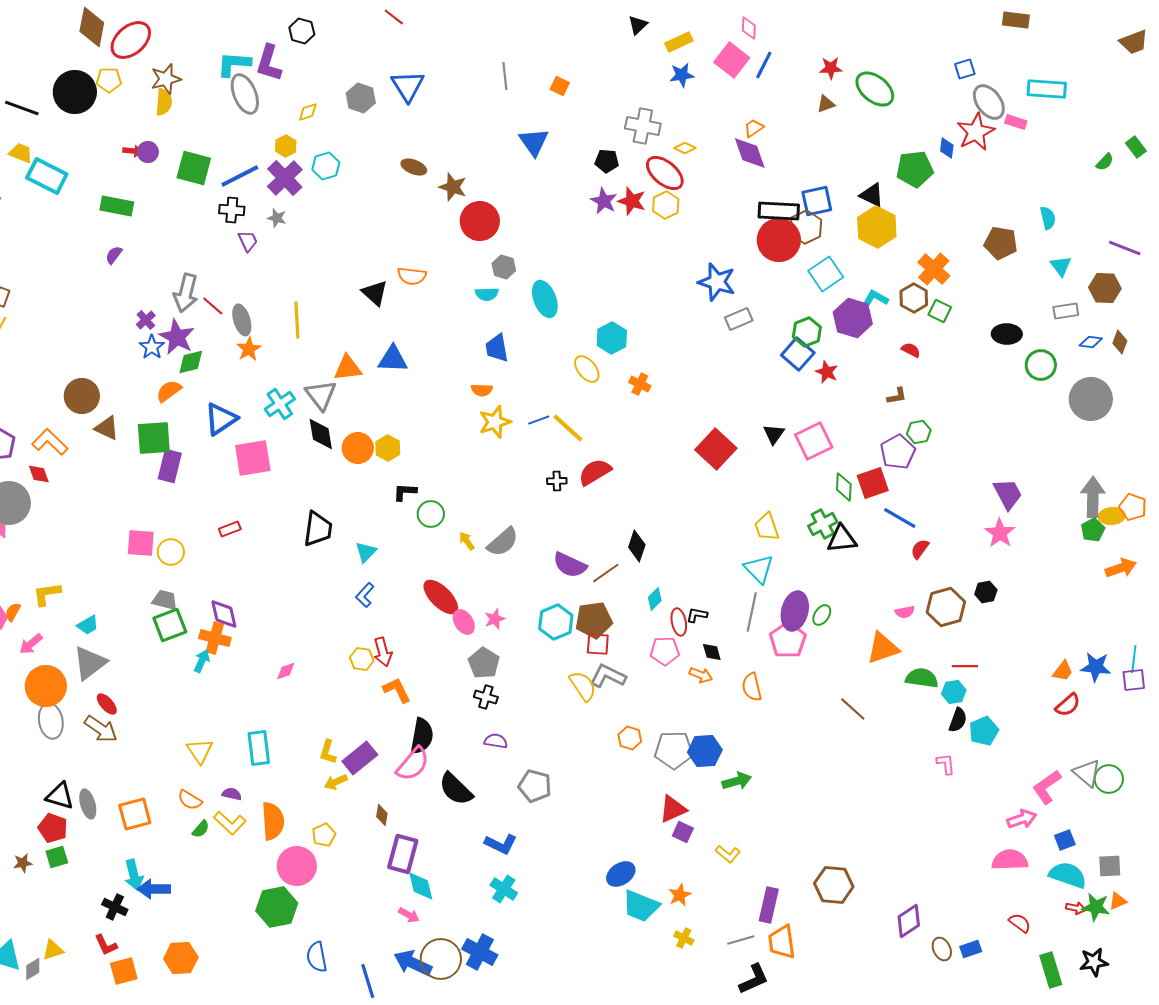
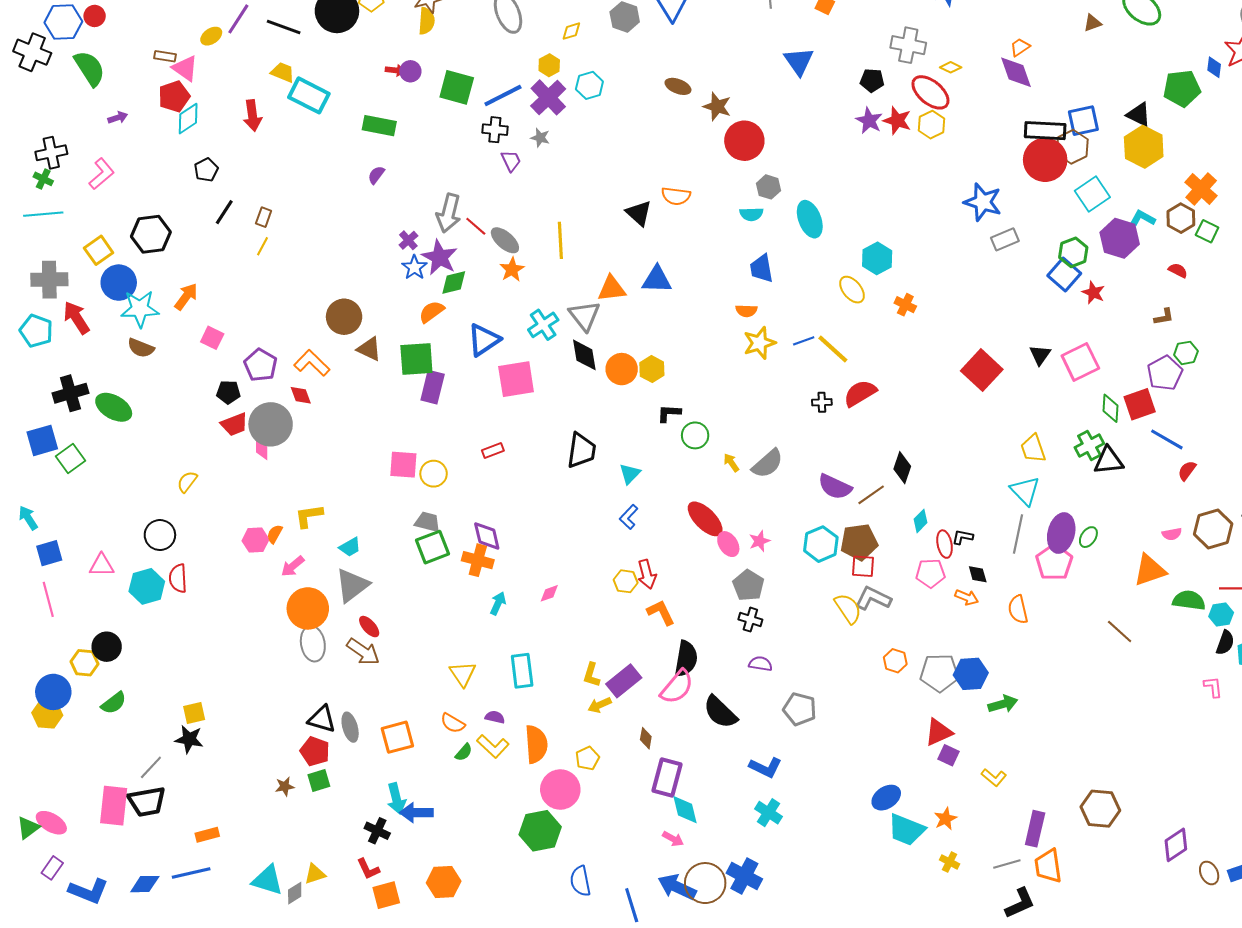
gray ellipse: (242, 320) -> (505, 240), turned -32
cyan arrow: (202, 661) -> (498, 603), moved

